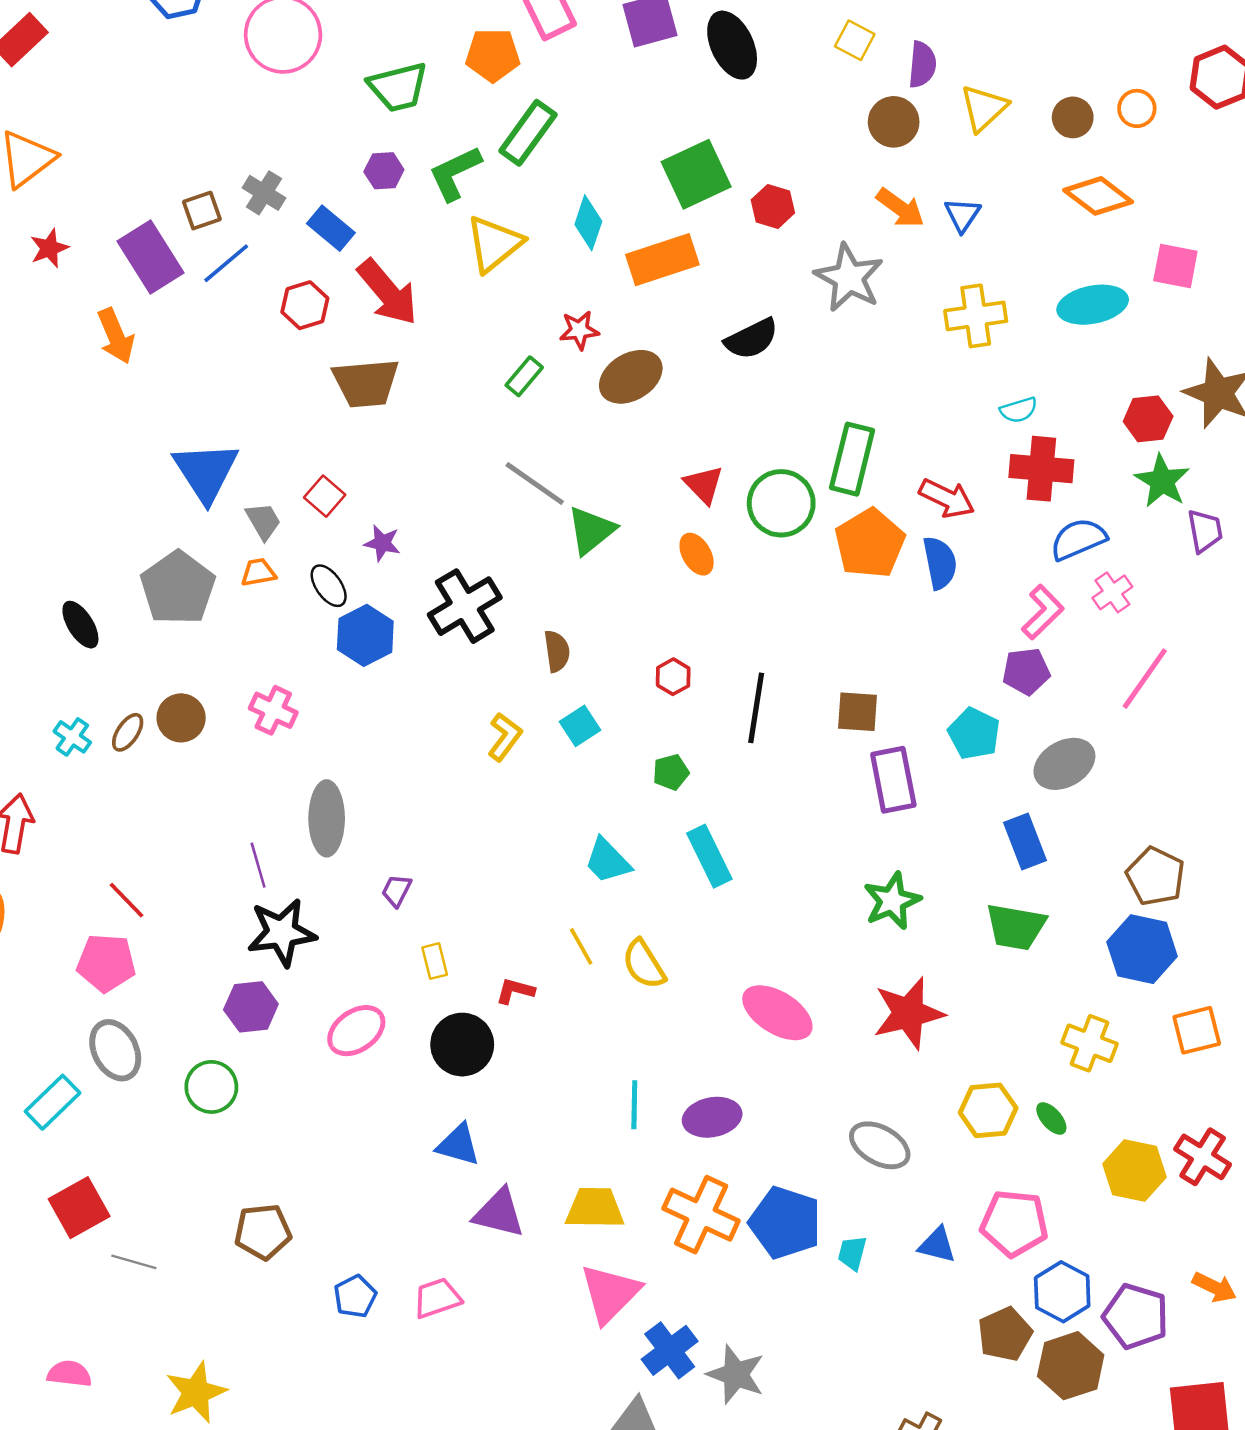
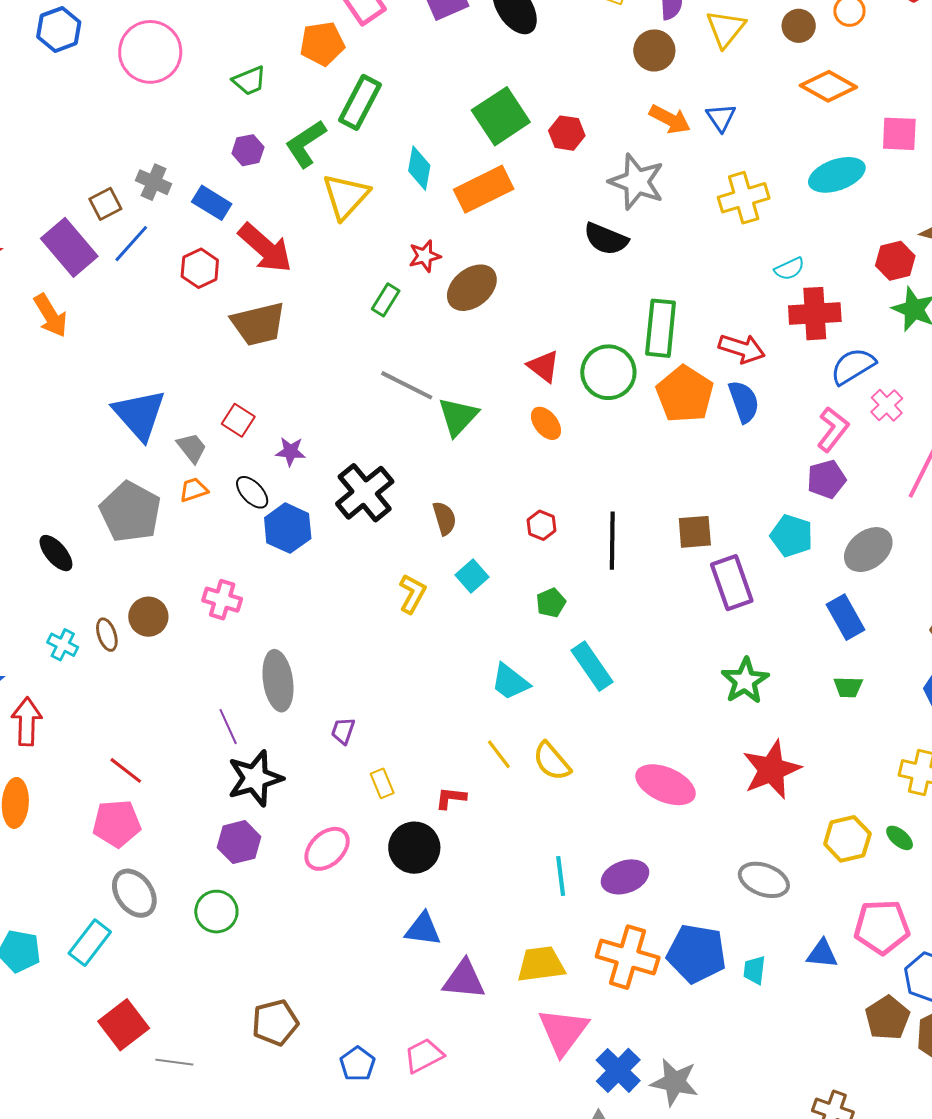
green trapezoid: (398, 87) -> (249, 81), size x0.7
black semicircle: (752, 339) -> (606, 239), moved, turned 57
brown ellipse: (128, 732) -> (107, 635), turned -44
green trapezoid: (1016, 927) -> (848, 687), size x0.6

